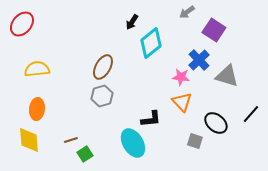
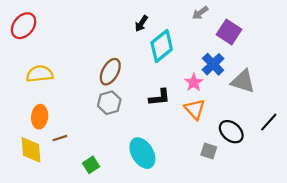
pink star: (181, 77) -> (194, 82), turned 30
black L-shape: (151, 119) -> (160, 97), moved
brown line: (71, 140) -> (60, 138), moved

